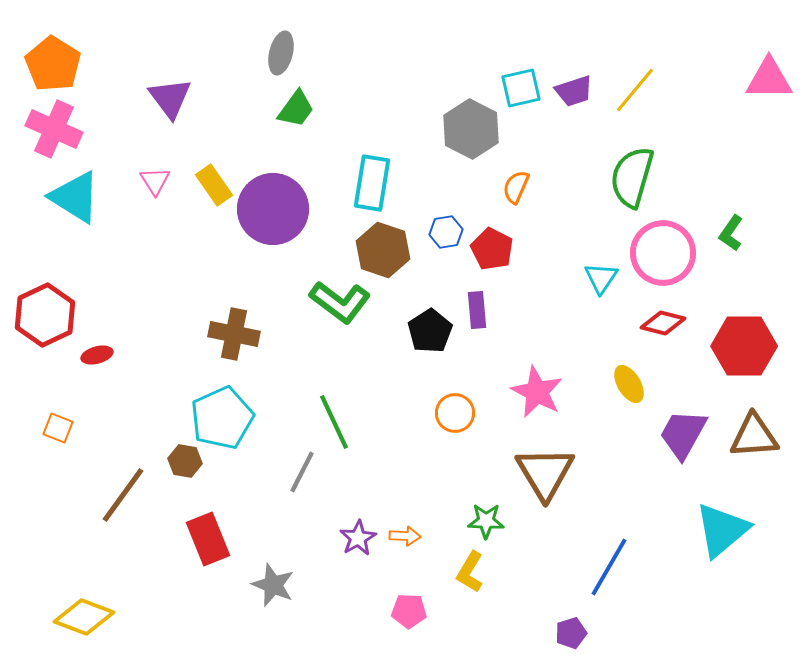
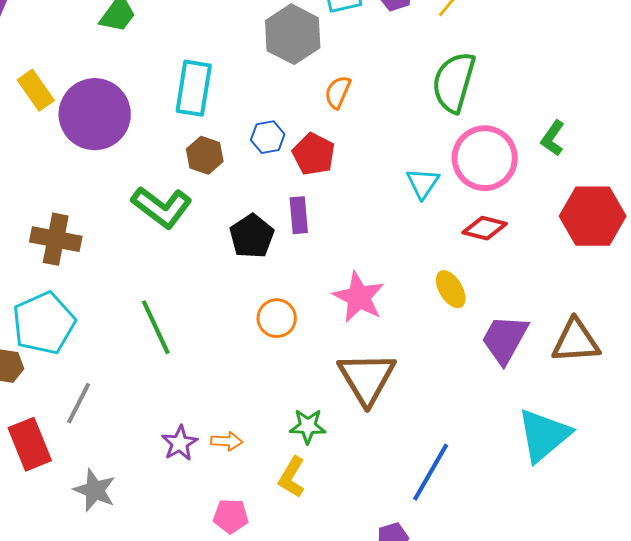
brown hexagon: (383, 250) -> (205, 155), size x0.7
red hexagon: (744, 346) -> (593, 216), moved
gray line: (302, 472) -> (79, 403), moved

